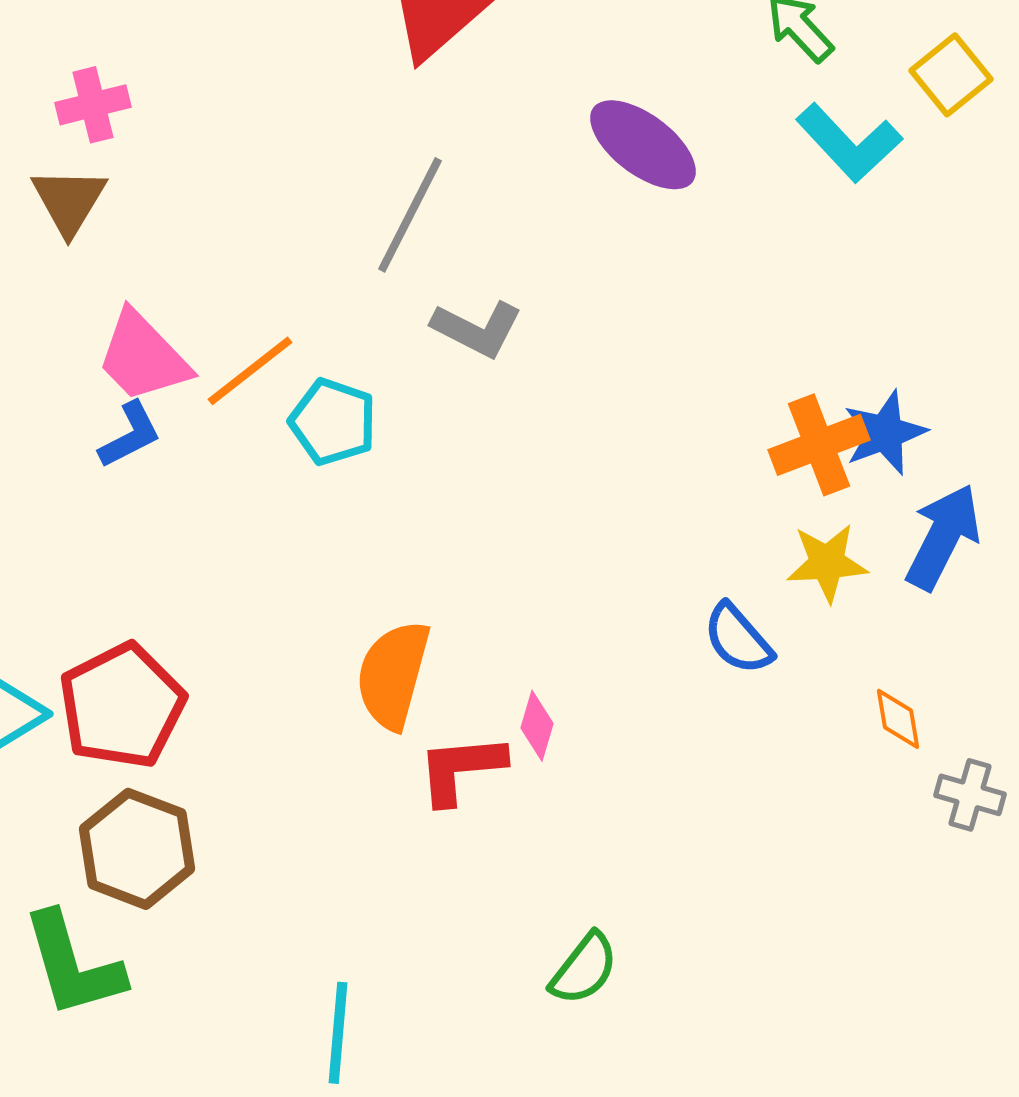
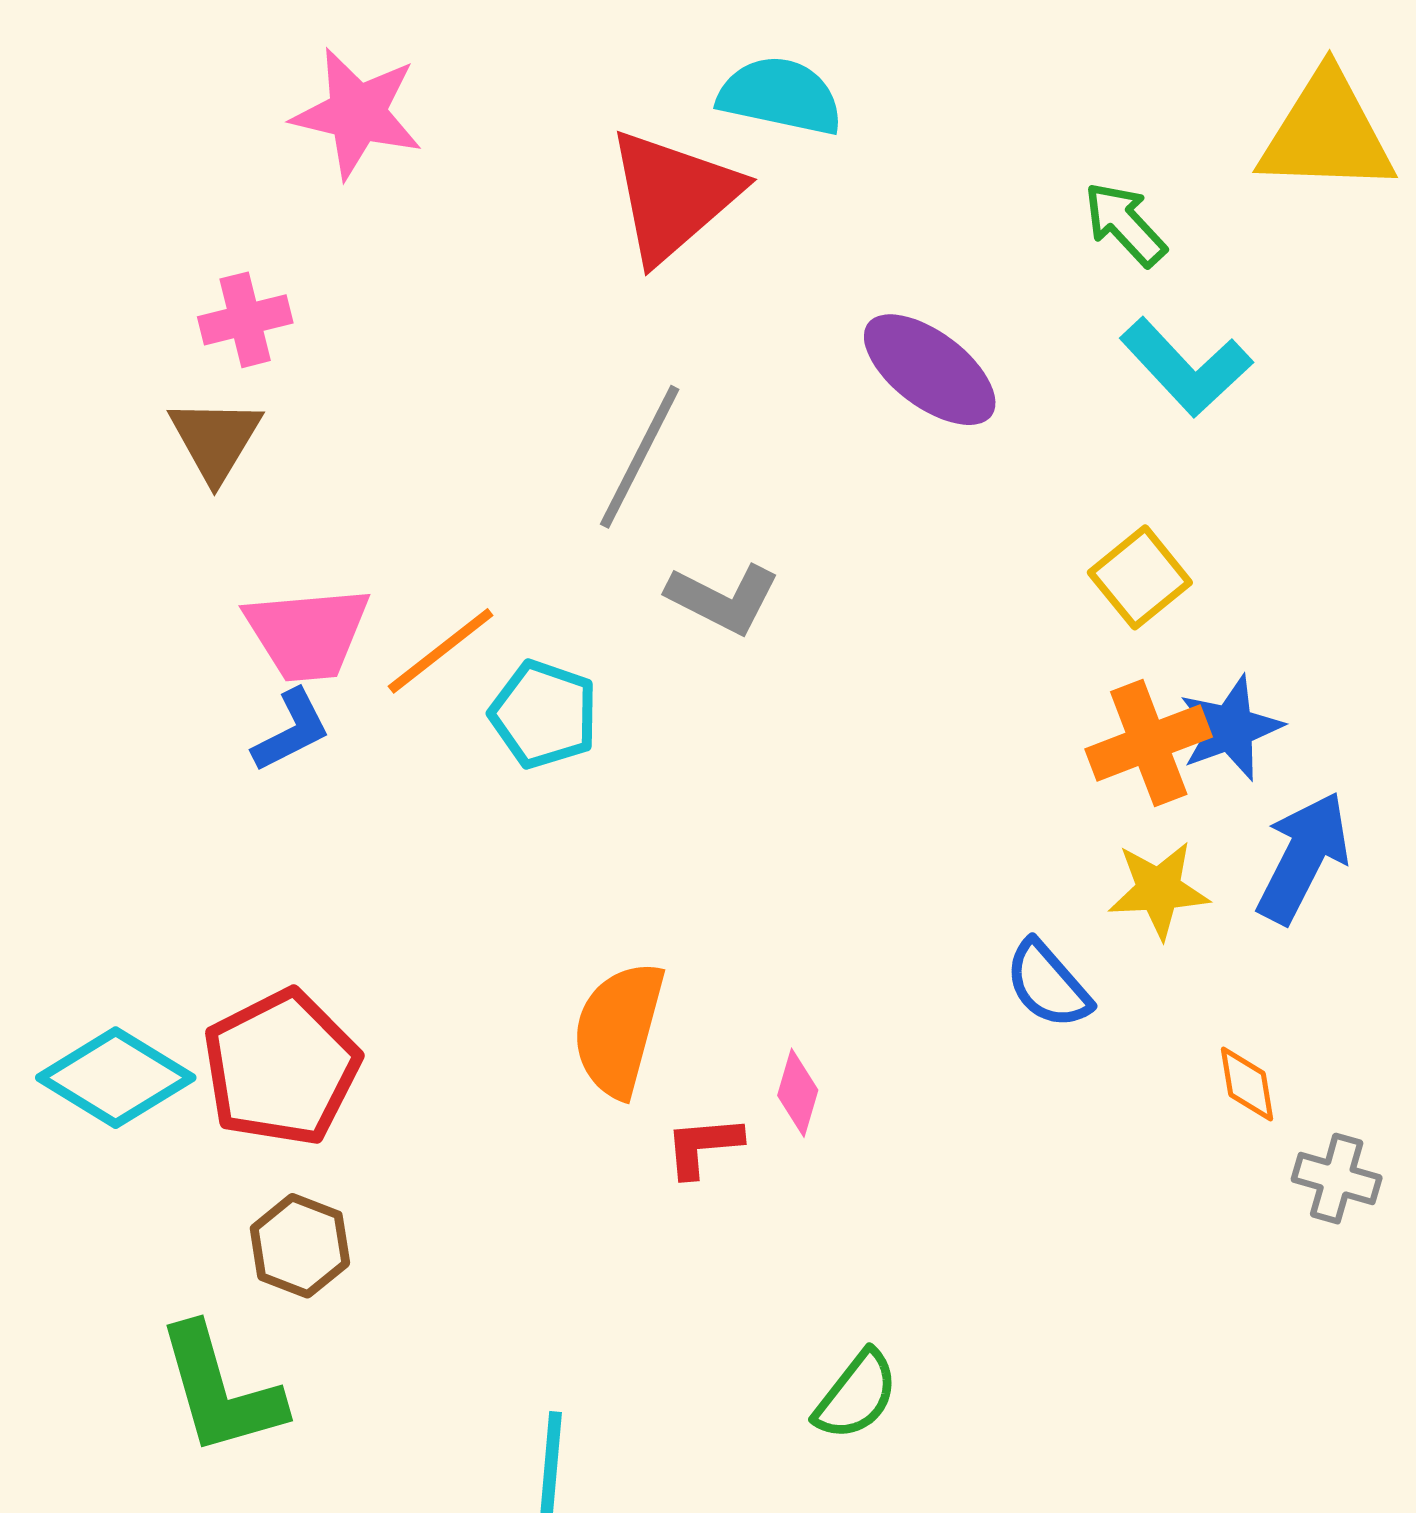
yellow square: (951, 75) -> (1140, 577), moved
pink trapezoid: (143, 357) -> (307, 633), turned -51
red L-shape: (461, 769) -> (703, 1146), size x0.7
brown hexagon: (137, 849) -> (300, 1246), size x0.7

